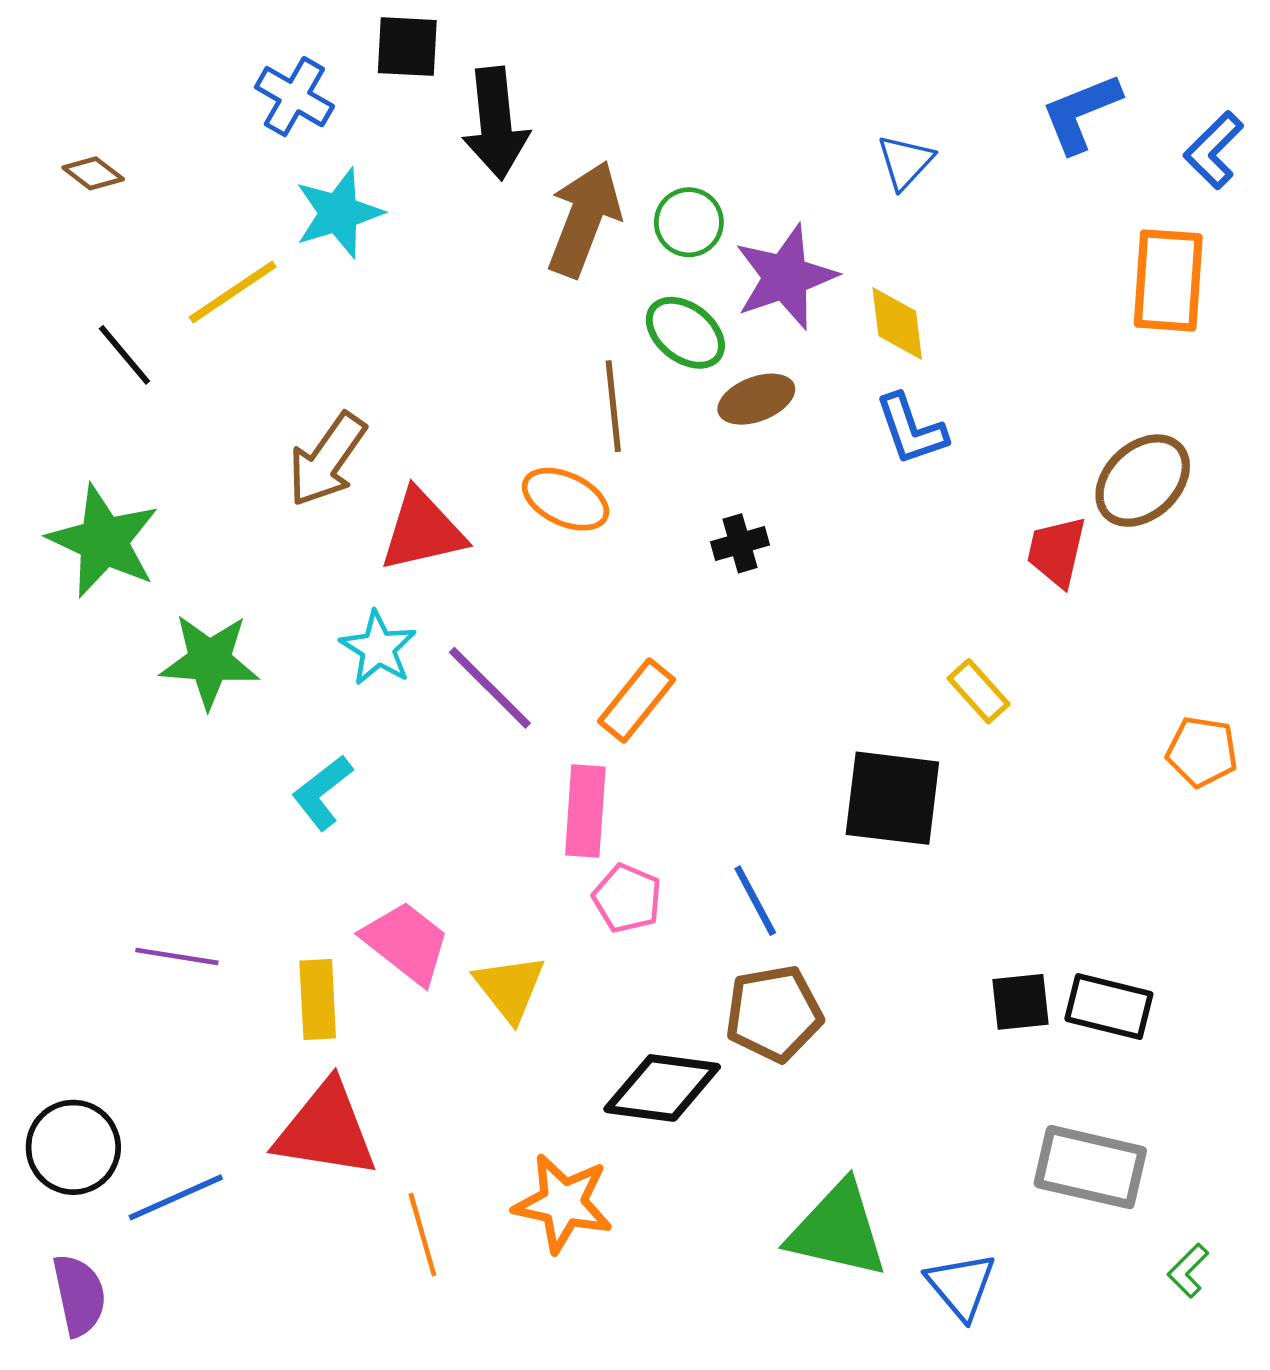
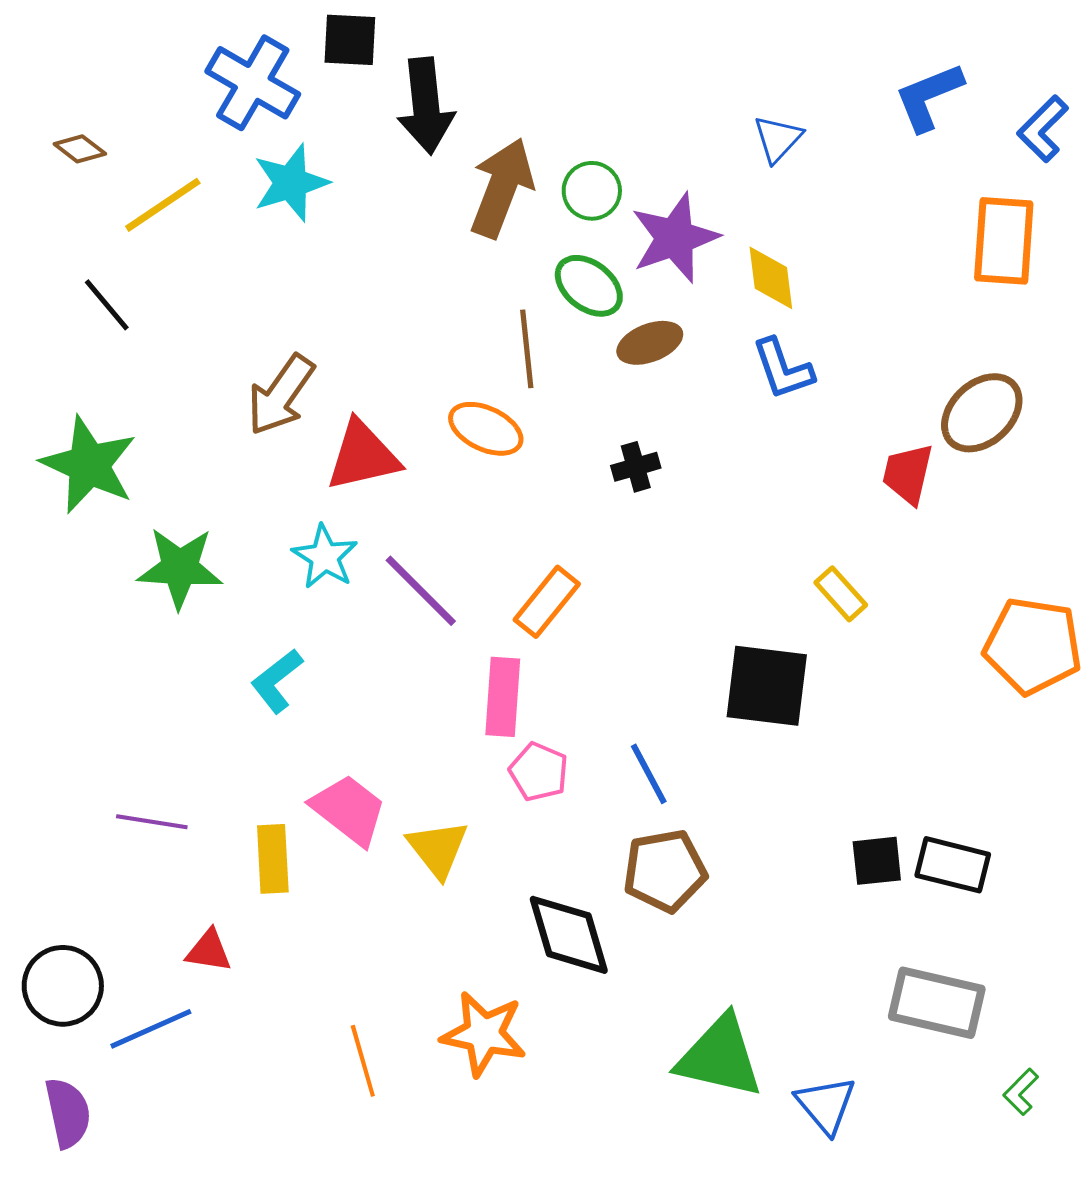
blue cross: (294, 97) -> (253, 83), size x1.4
yellow line: (233, 292) -> (163, 205), moved
orange pentagon: (1202, 752) -> (1033, 646), size x1.6
black diamond: (662, 1088) -> (569, 935), turned 66
red triangle: (326, 1130) -> (209, 951), moved, size x0.5

